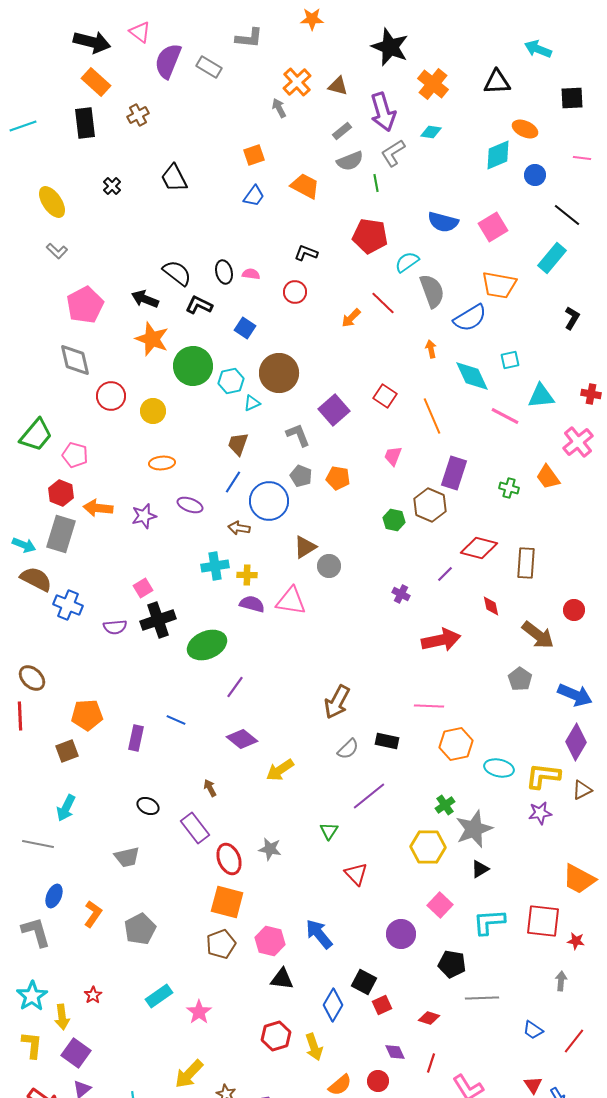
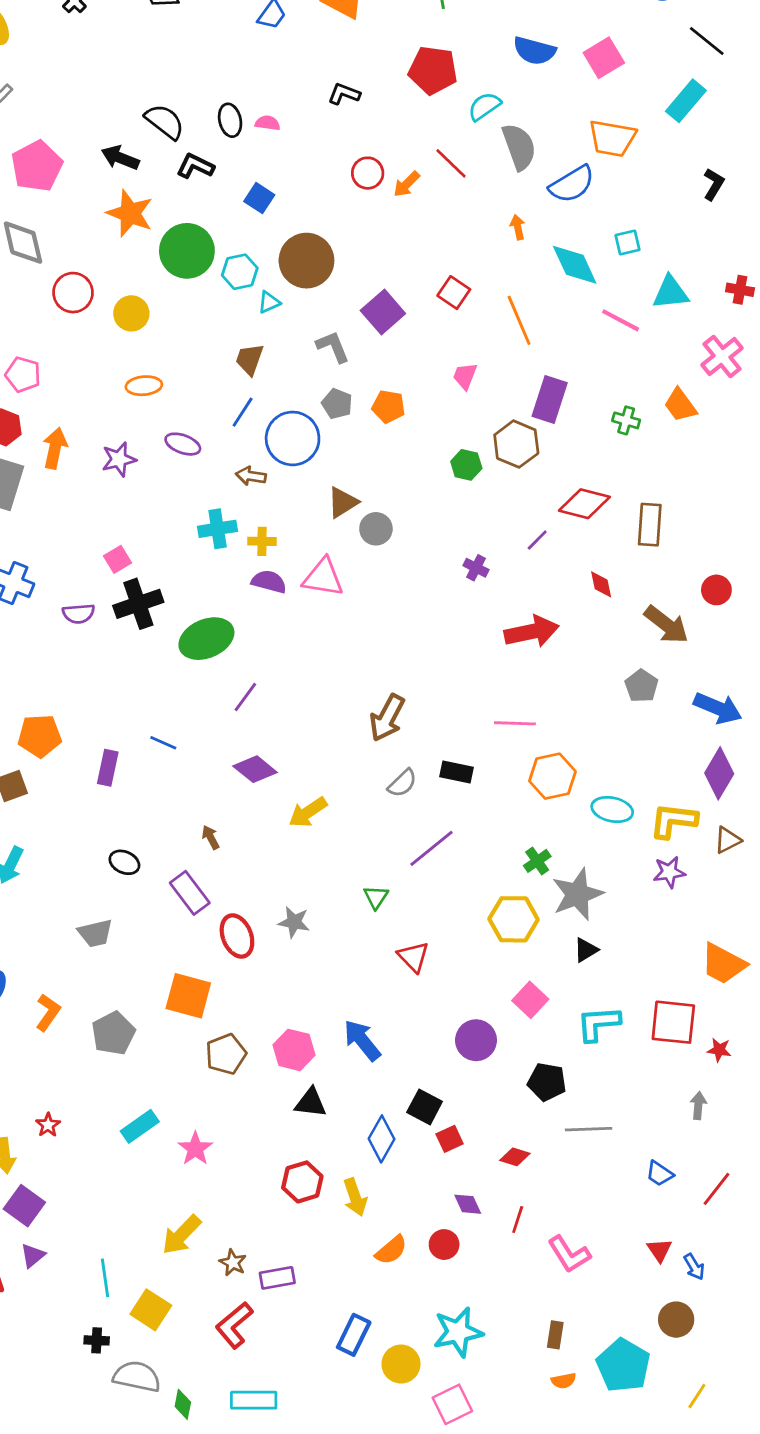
red circle: (295, 292) -> (368, 173), moved
orange arrow: (98, 508) -> (55, 448), turned 96
orange square: (227, 902) -> (188, 996), moved

